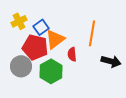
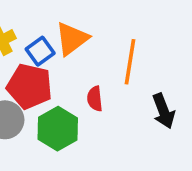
orange triangle: (55, 39) -> (72, 39), moved
black arrow: (111, 61) -> (163, 111), turned 54

